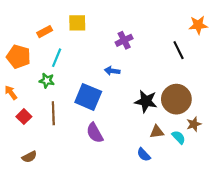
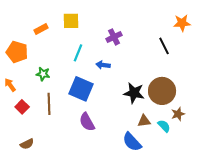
cyan line: (57, 58) -> (78, 53), moved
blue semicircle: (144, 155) -> (132, 142), size x1.5

